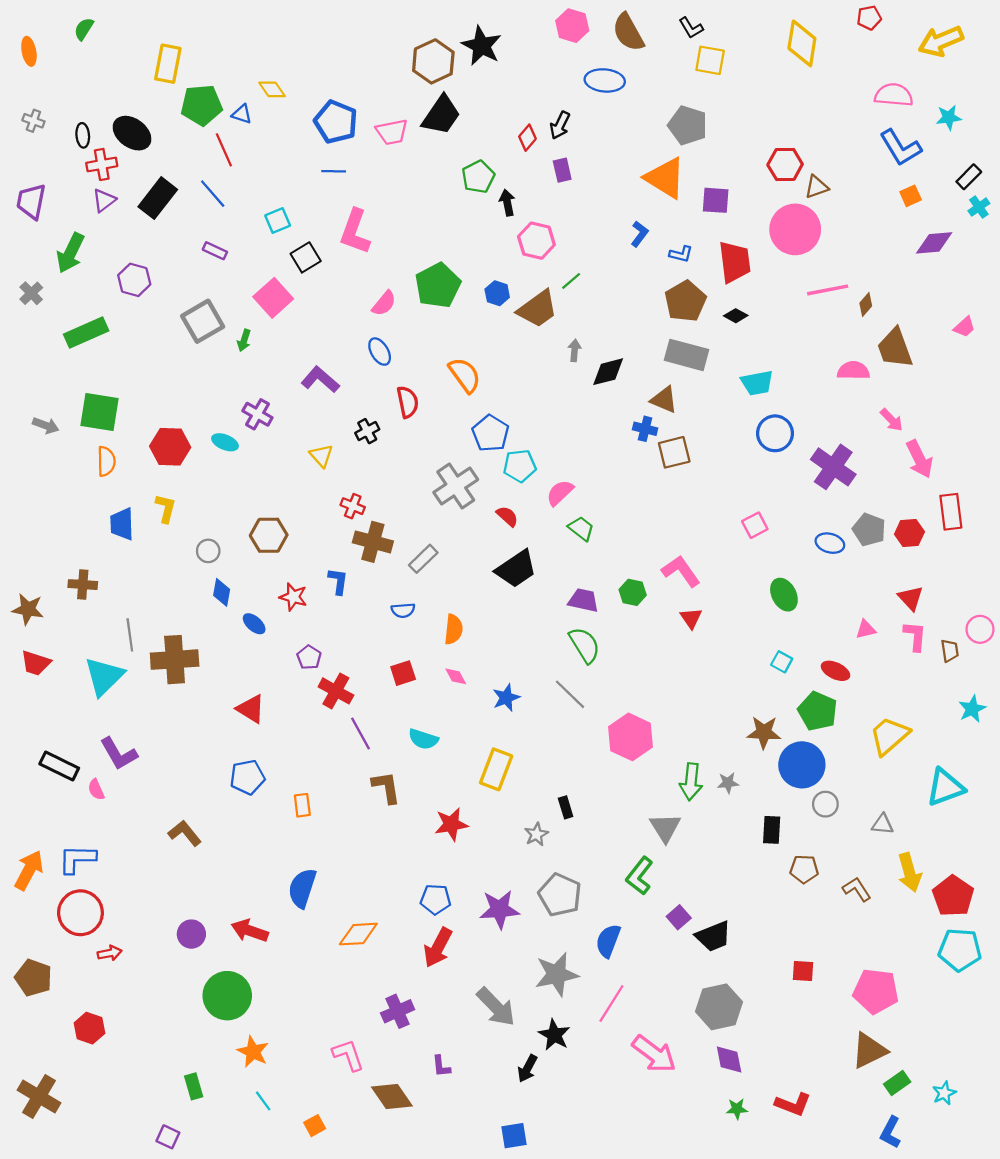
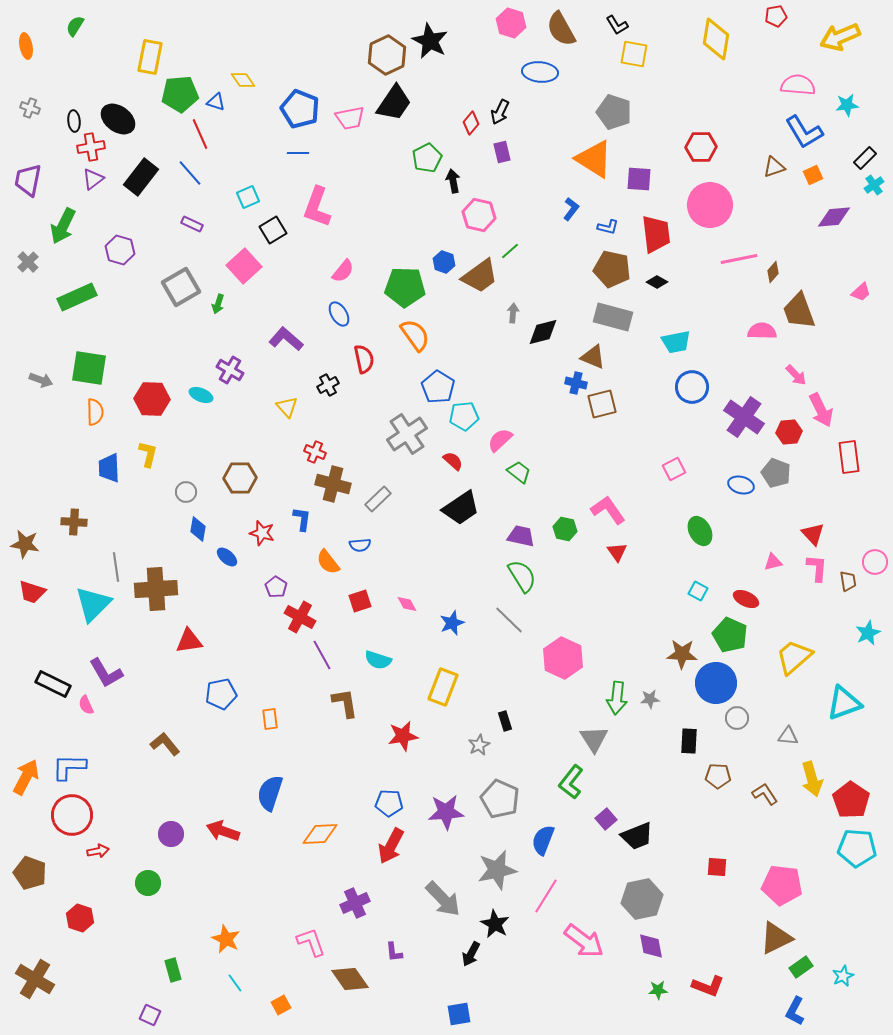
brown triangle: (816, 187) -> (774, 167), moved
green pentagon: (438, 285) -> (405, 287), moved, turned 30
brown pentagon: (685, 301) -> (612, 269), turned -30
red hexagon: (909, 533) -> (789, 432), moved
orange semicircle: (454, 629) -> (328, 562), moved, turned 136
red triangle: (251, 709) -> (189, 641), moved, turned -40
green circle: (227, 996) -> (148, 883), moved, size x0.6

